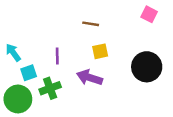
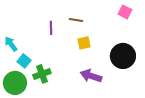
purple line: (57, 56) -> (51, 28), moved
cyan square: (29, 73) -> (24, 61), turned -32
purple arrow: (89, 78) -> (91, 76), moved

